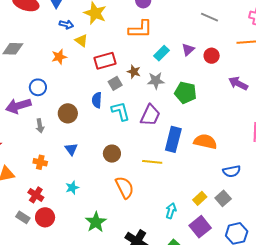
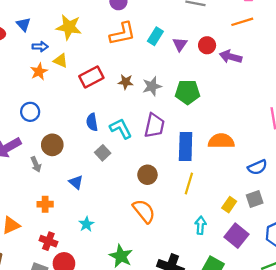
cyan rectangle: (161, 53) -> (155, 36), moved
orange star: (59, 57) -> (39, 72), moved
gray square: (115, 83) -> (103, 153), moved
purple arrow: (238, 83) -> (231, 57), moved
blue circle: (38, 87) -> (30, 112), moved
brown circle: (68, 113) -> (52, 145), moved
brown circle: (112, 154) -> (147, 175), moved
yellow line: (152, 162) -> (189, 183), moved, turned -66
gray square: (223, 198) -> (255, 199), turned 35

